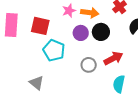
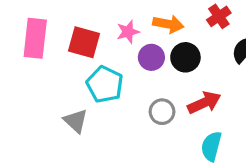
pink star: (69, 11) -> (128, 32), moved
gray triangle: (37, 83) -> (76, 121), moved

